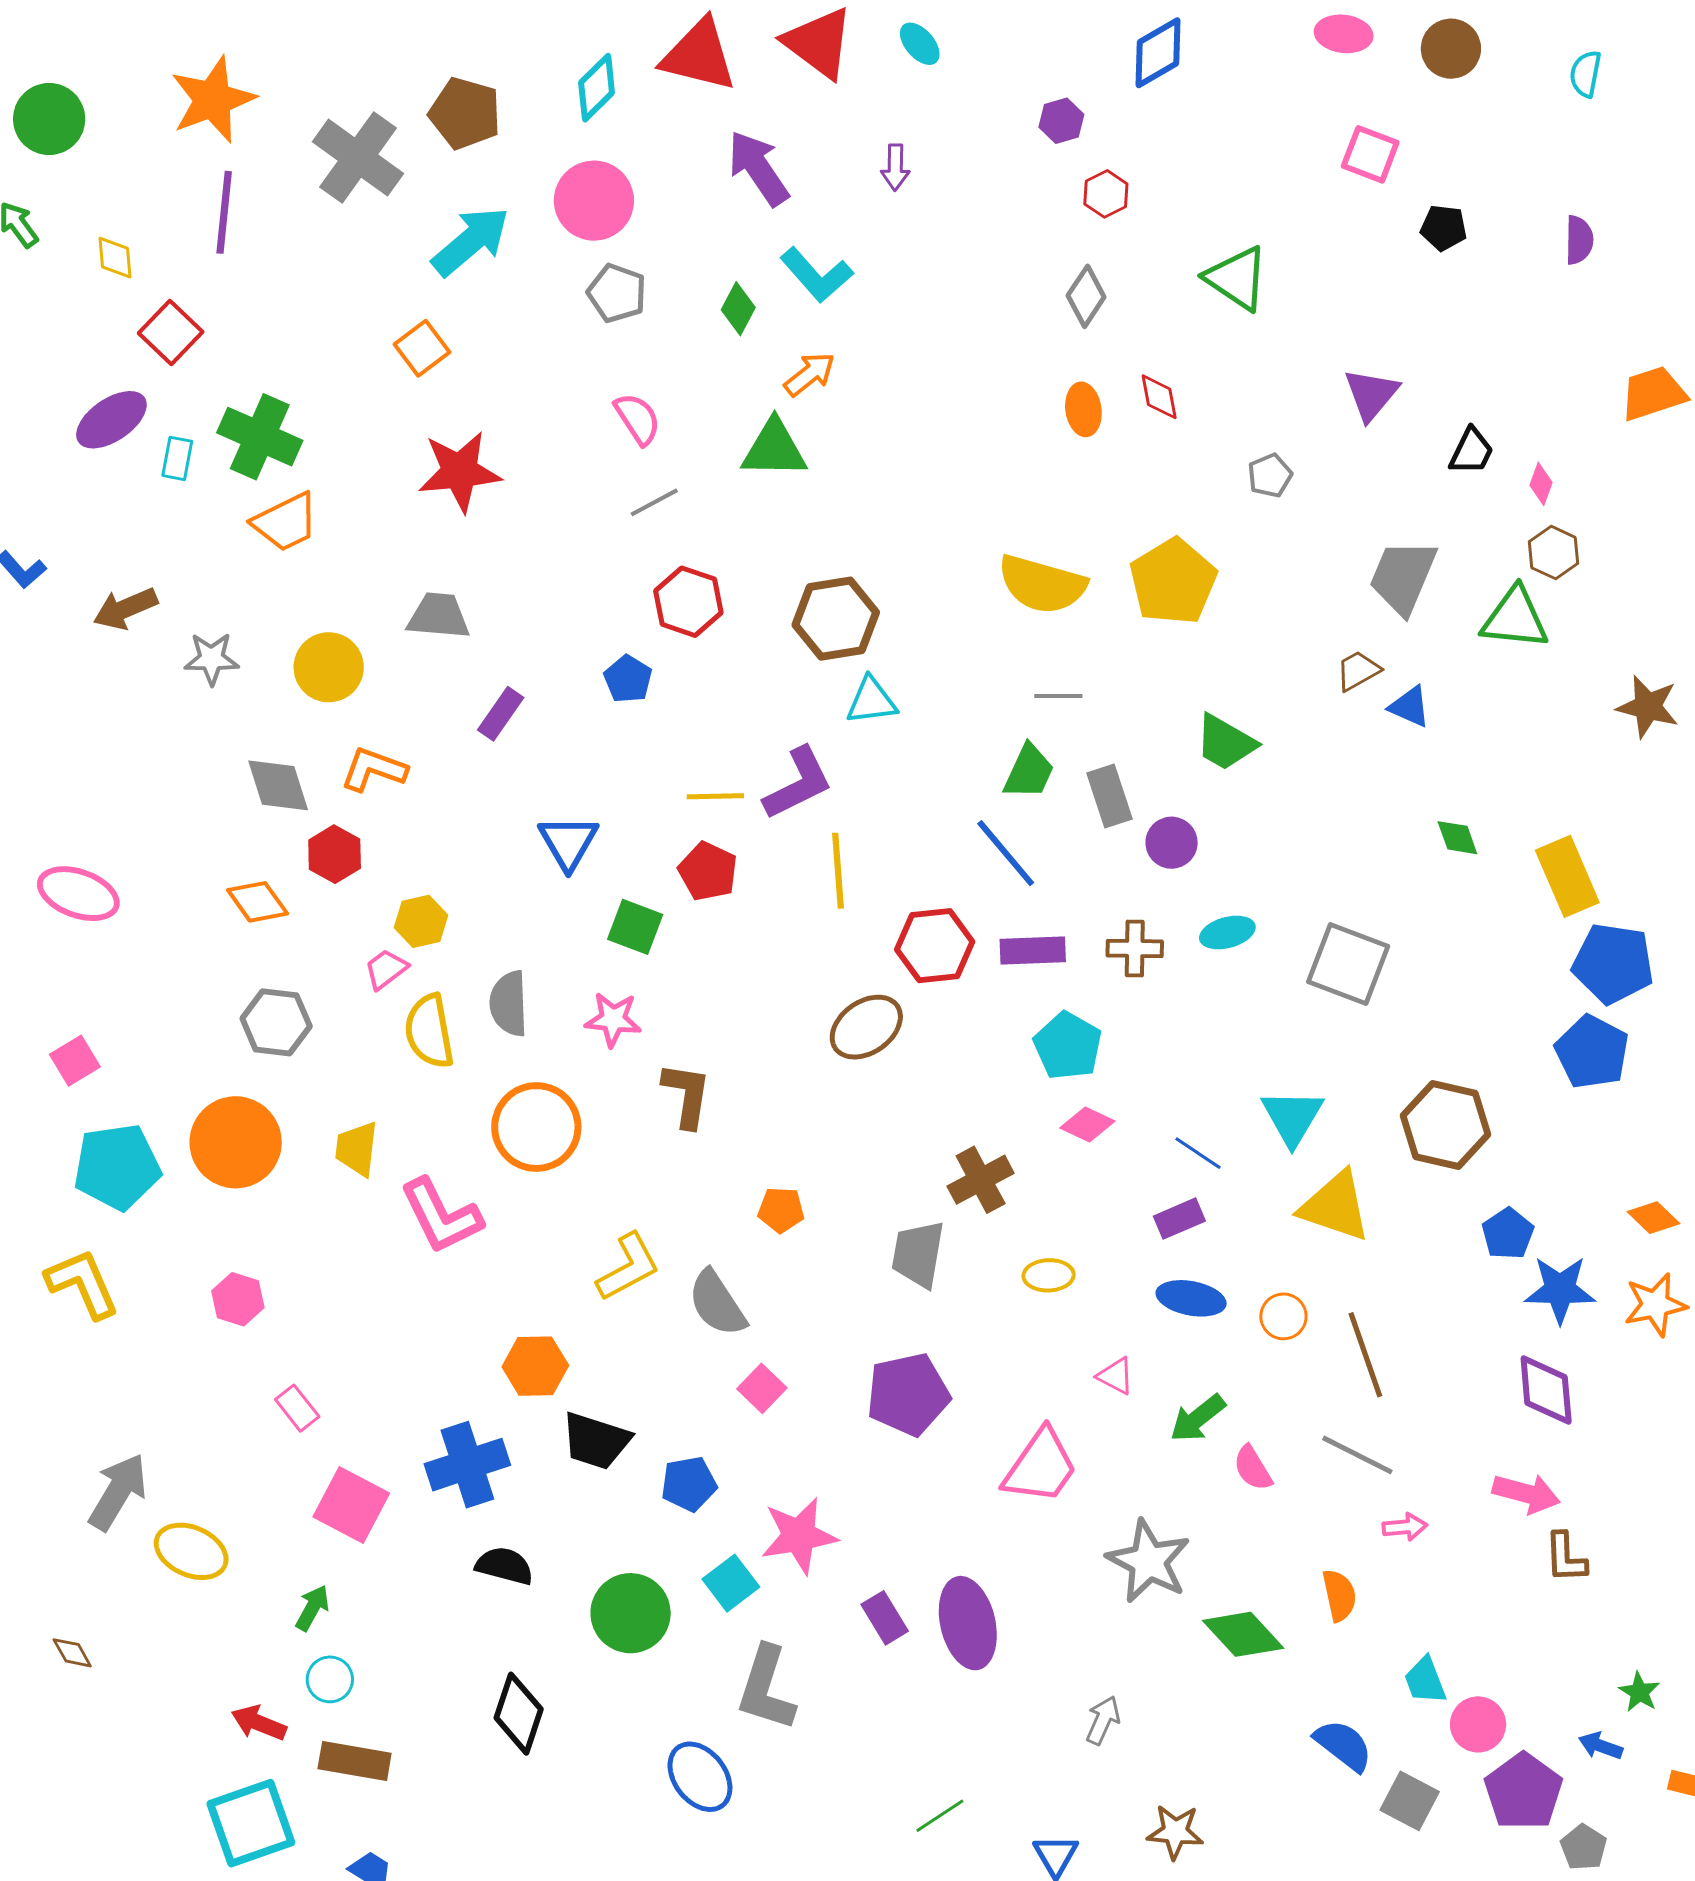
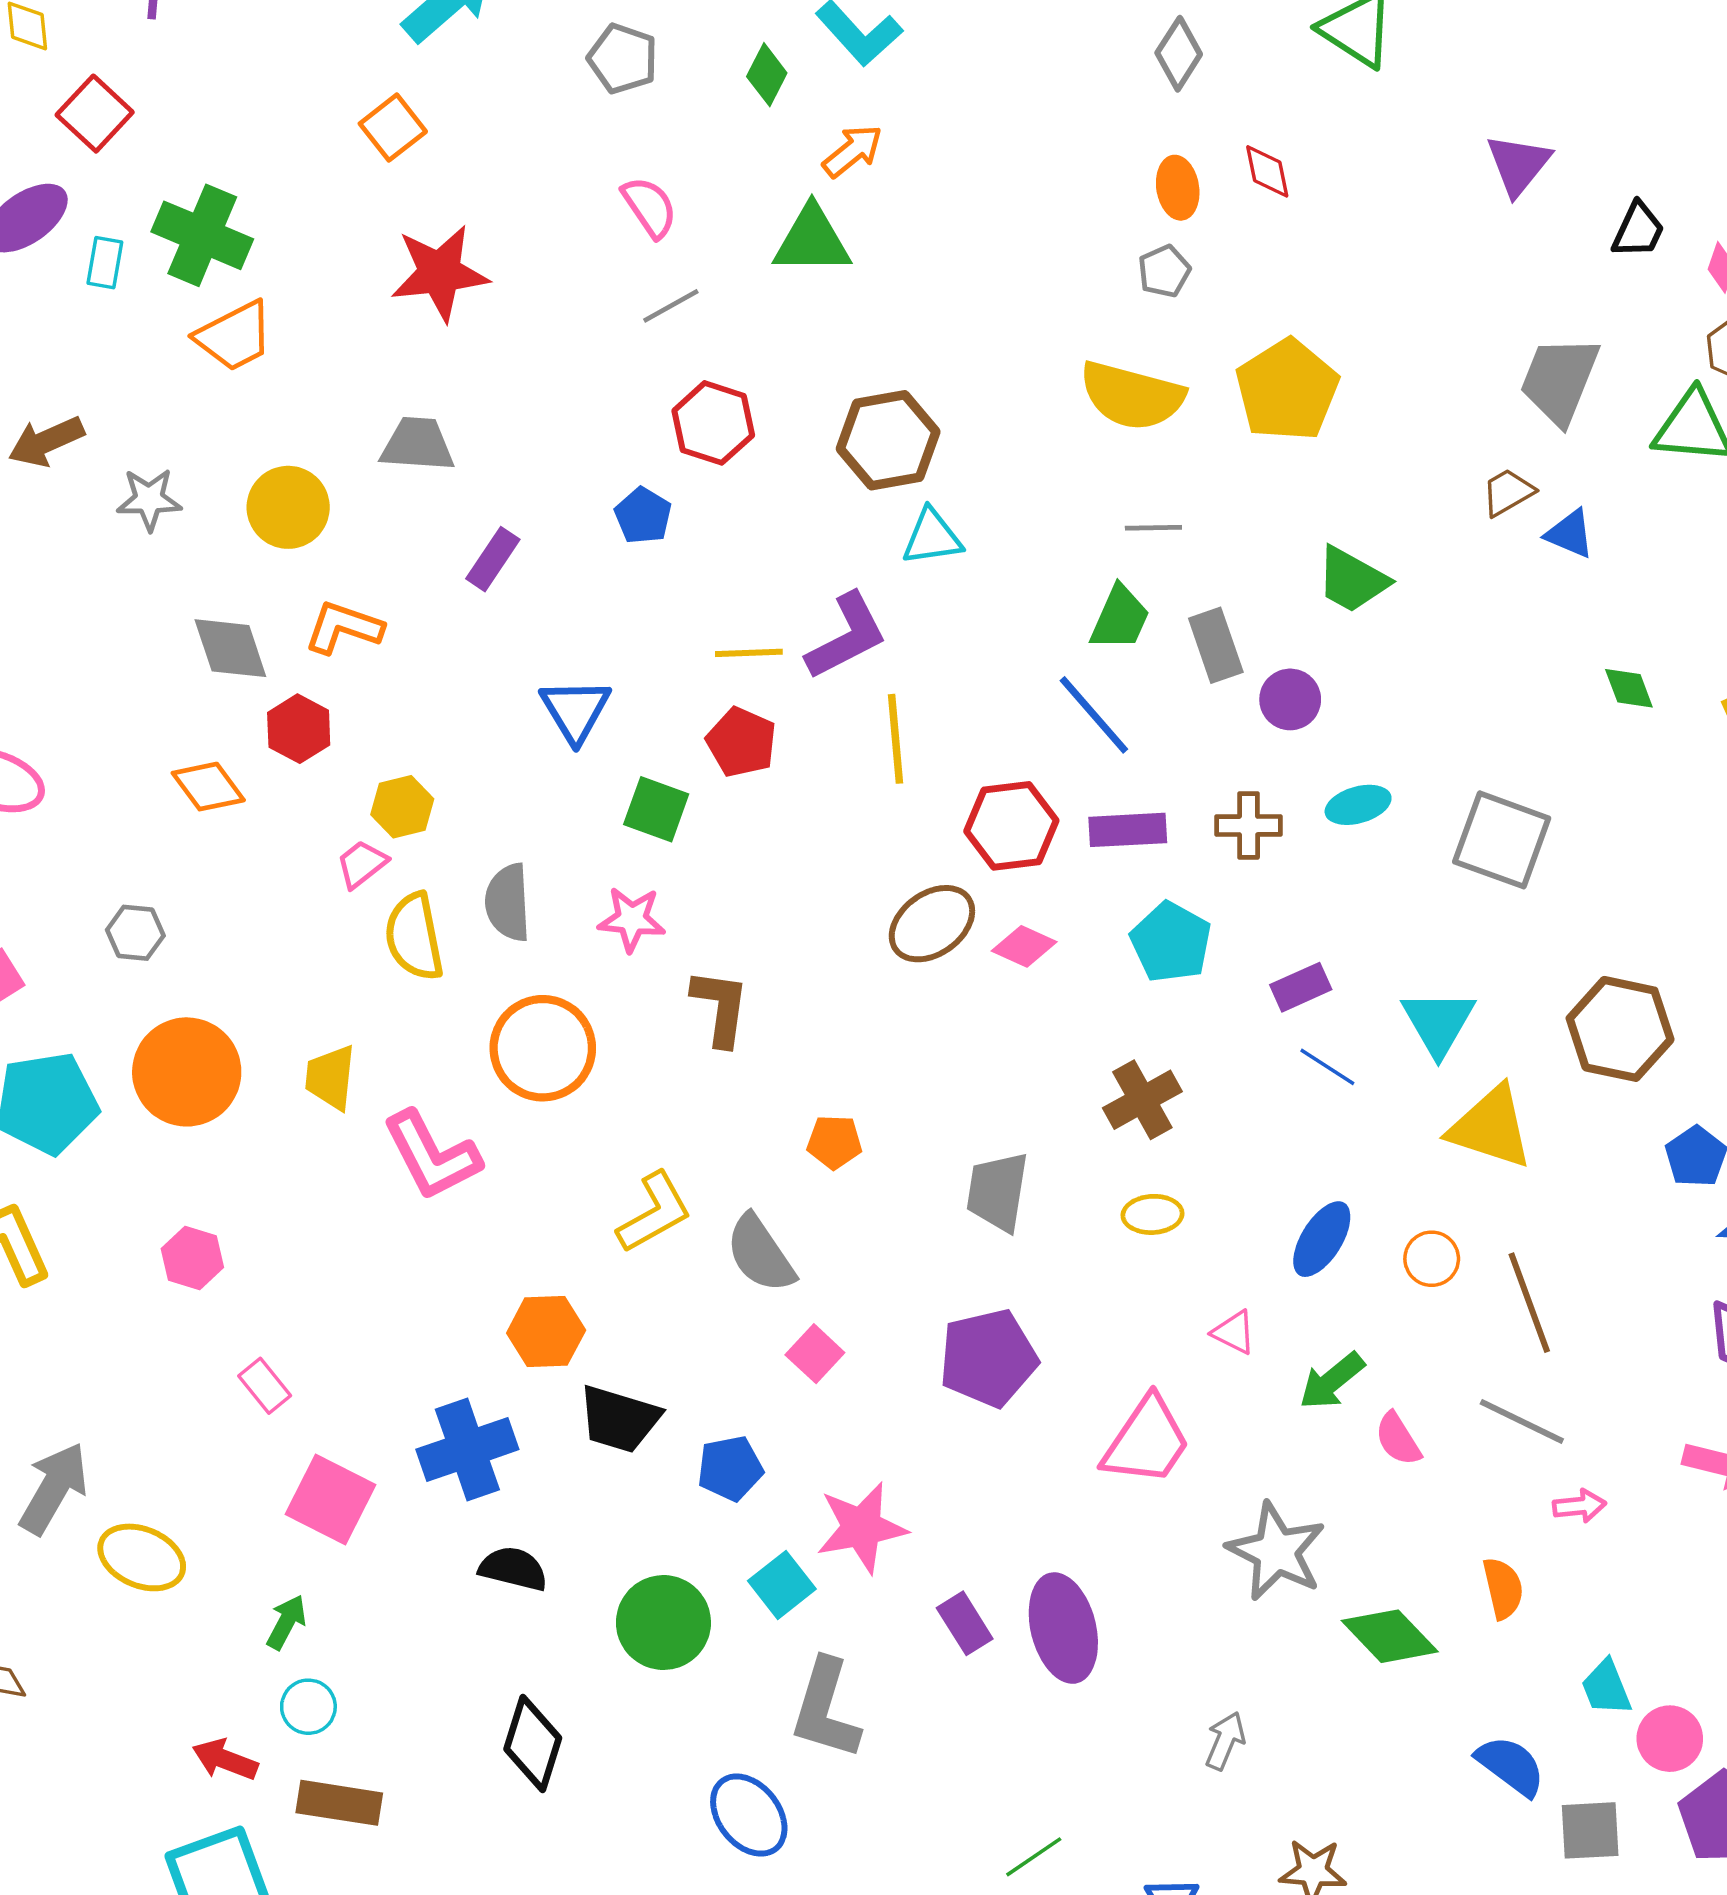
gray pentagon: (1270, 476) -> (1164, 271), moved
gray hexagon: (276, 1022) -> (135, 933), moved, size x0.7
pink diamond: (1087, 1124) -> (1024, 946), moved
brown cross: (981, 1180) -> (1142, 1100), moved
purple rectangle: (1179, 1219) -> (1301, 987), moved
blue ellipse: (1191, 1298) -> (1322, 1239), turned -68
gray square: (1410, 1801) -> (1590, 1830), turned -30

